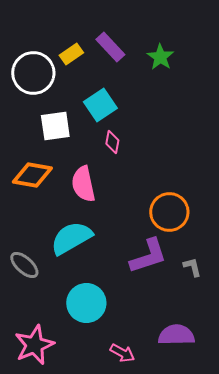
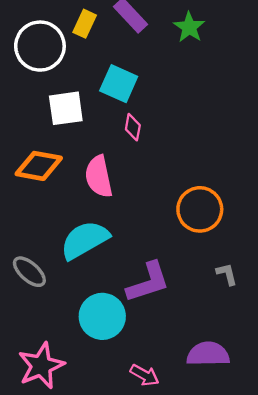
yellow rectangle: (71, 54) -> (85, 24), turned -30
cyan square: (100, 105) -> (119, 84), turned -32
purple L-shape: (148, 256) -> (148, 282), moved

